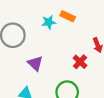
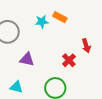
purple triangle: (35, 63) -> (27, 59), turned -35

